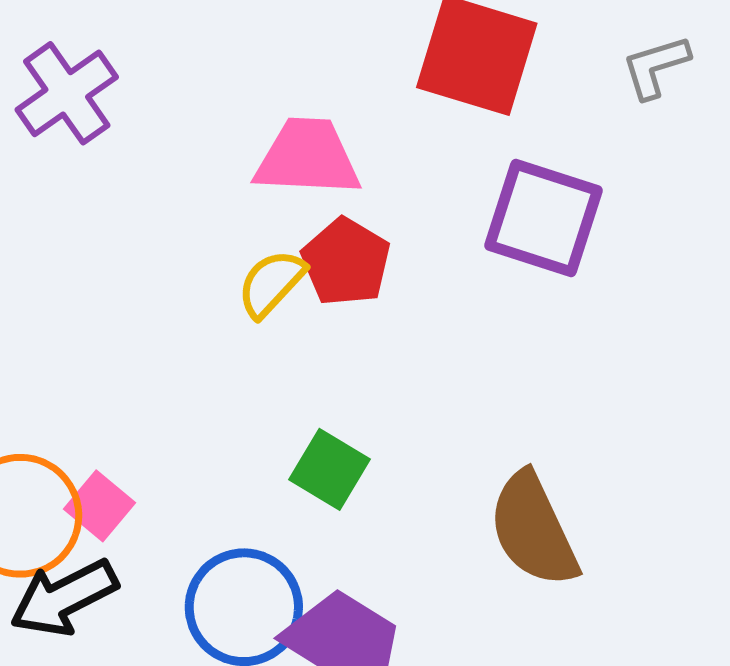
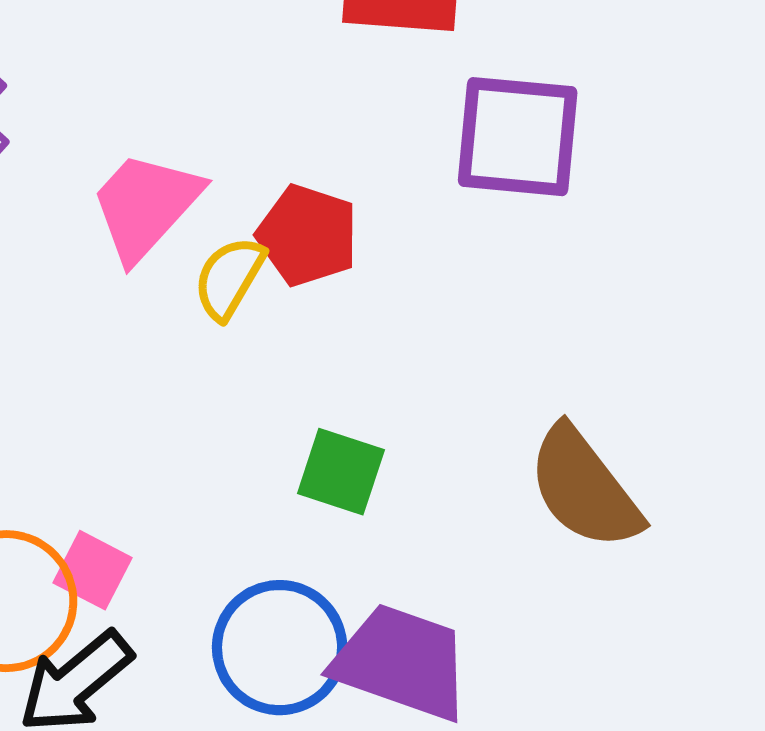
pink trapezoid: (307, 157) -> (146, 206), moved, turned -38

